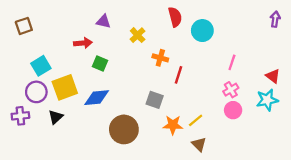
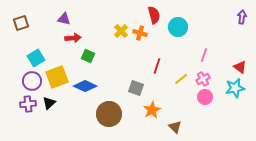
purple triangle: (103, 21) -> (64, 19), moved
orange cross: (160, 58) -> (140, 33), moved
blue diamond: (97, 98) -> (85, 86), turned 30
purple cross: (20, 116) -> (28, 104), moved
yellow line: (196, 120) -> (181, 79), moved
orange star: (173, 125) -> (152, 110), turned -30

